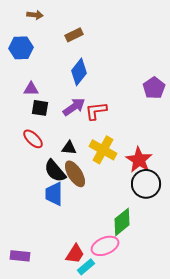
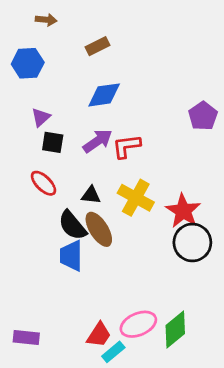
blue diamond: (79, 72) -> (104, 95), turned 44
purple triangle: (31, 89) -> (41, 117), turned -42
green diamond: (122, 222) -> (175, 329), moved

